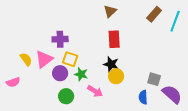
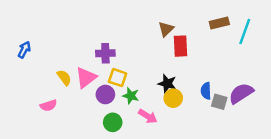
brown triangle: (110, 11) -> (166, 29), moved
brown rectangle: (154, 14) -> (219, 23), turned 35
red rectangle: (114, 39) -> (181, 46), moved
purple semicircle: (172, 94) -> (241, 93), moved, turned -75
blue semicircle: (143, 97) -> (206, 91), moved

